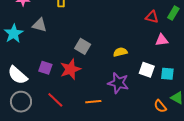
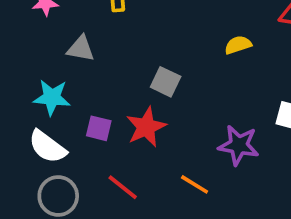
cyan star: (14, 34) -> (52, 97), moved, turned -30
yellow semicircle: (120, 52) -> (238, 45), moved
orange line: (93, 102) -> (195, 184), turned 42

